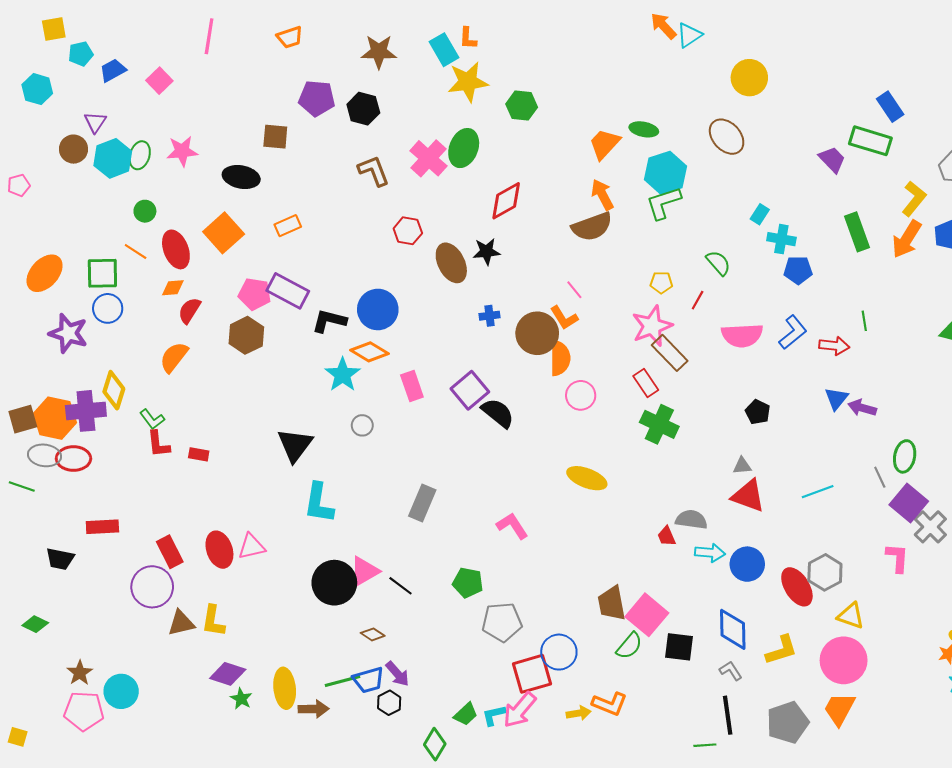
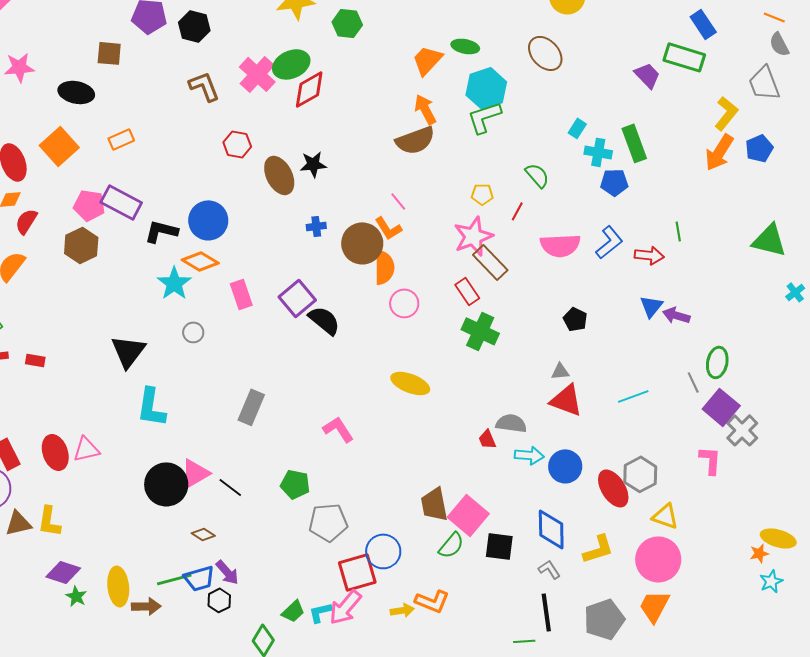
green ellipse: (464, 148) -> (291, 64), turned 45
red diamond: (506, 201) -> (309, 89), moved
green rectangle: (857, 232) -> (634, 143), moved

